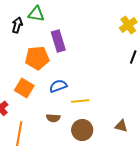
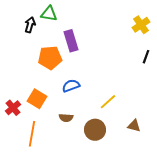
orange square: (24, 88) -> (37, 99), moved
yellow line: (80, 101) -> (108, 102), moved, turned -36

